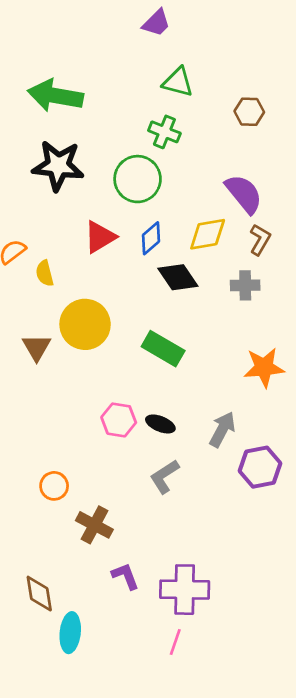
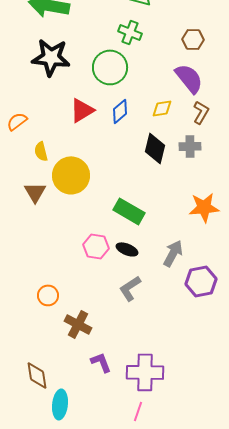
brown hexagon: (249, 112) -> (193, 39), moved
yellow diamond: (208, 234) -> (162, 108), size x0.7
yellow semicircle: (45, 273) -> (41, 151), moved
black diamond: (178, 277) -> (155, 148), moved, turned 48
green rectangle: (163, 349) -> (129, 211), moved

